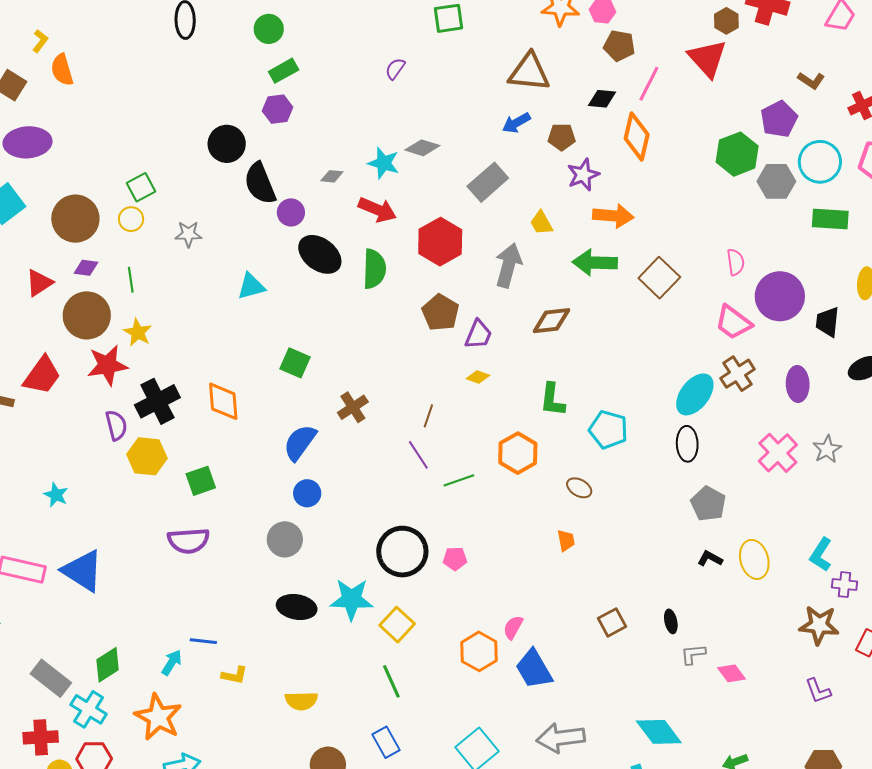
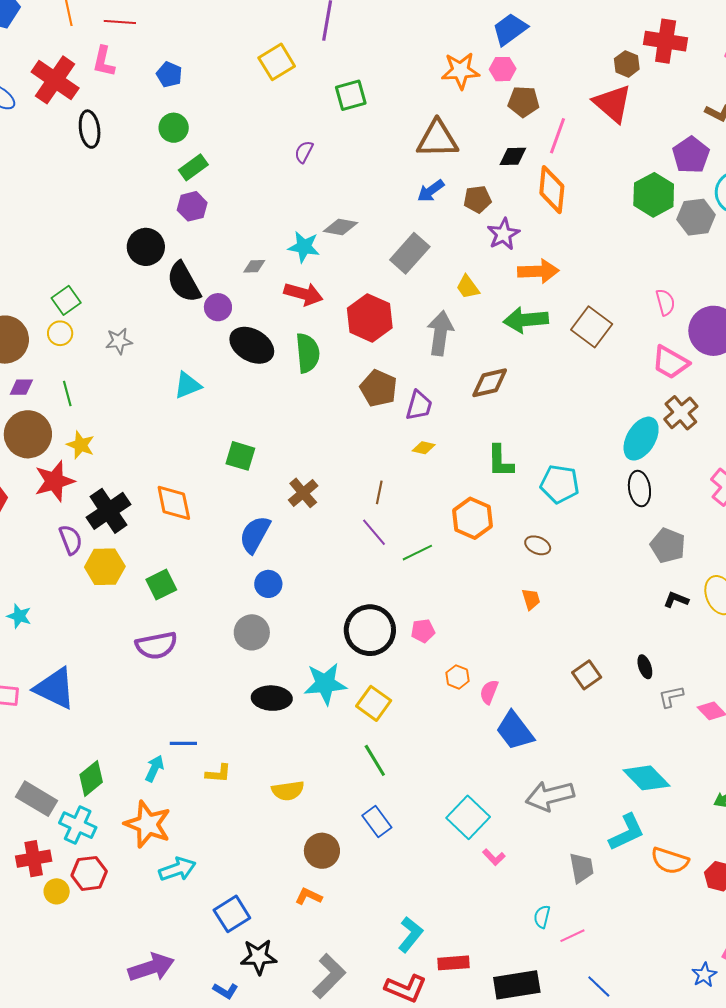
orange hexagon: (479, 651) -> (457, 677), moved, size x0.6

